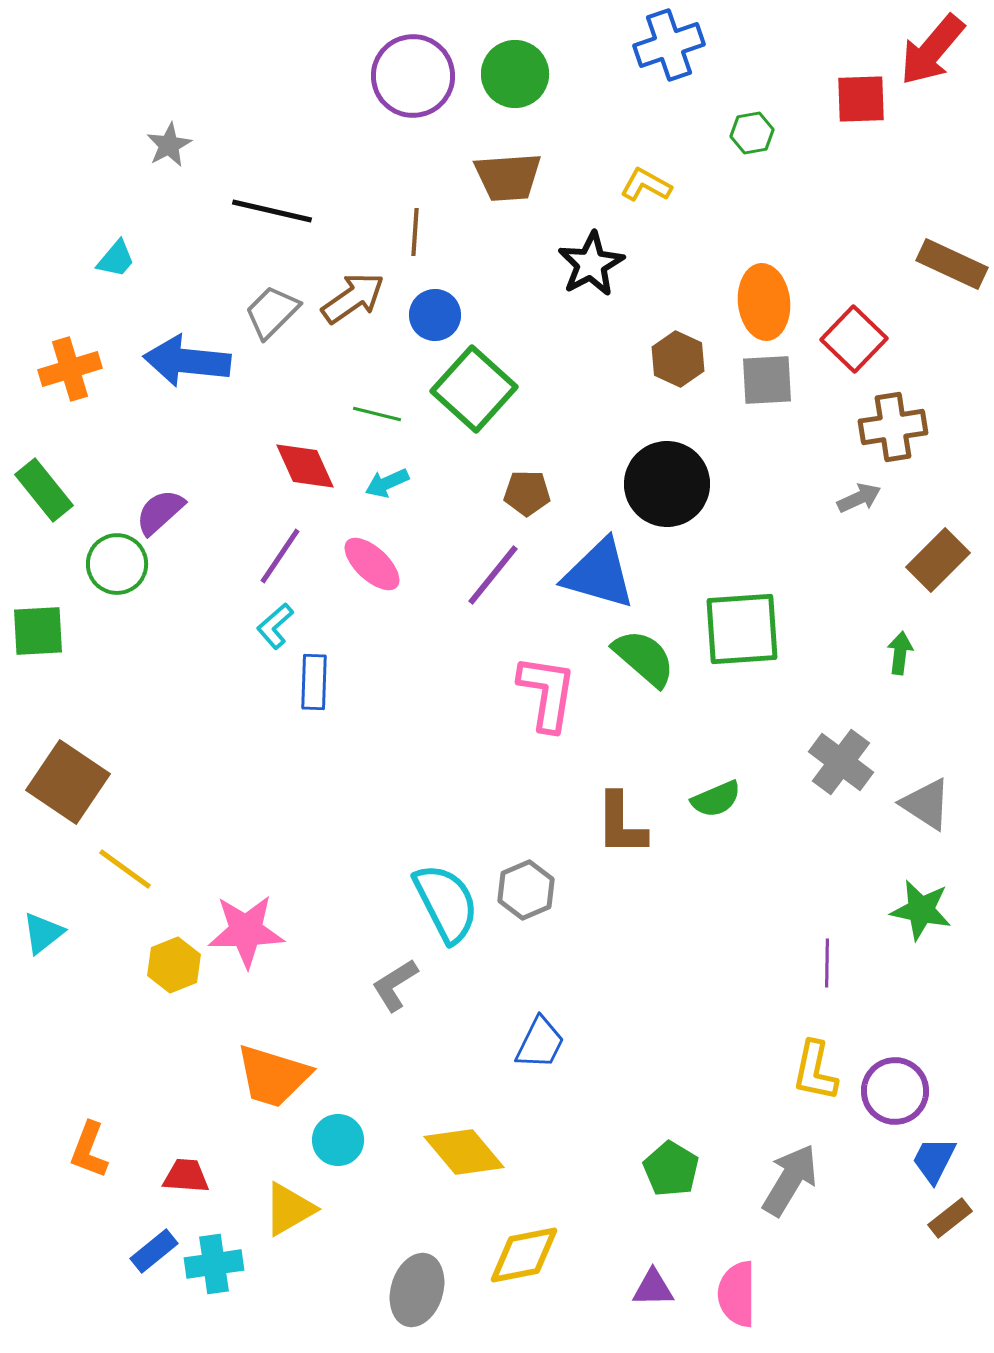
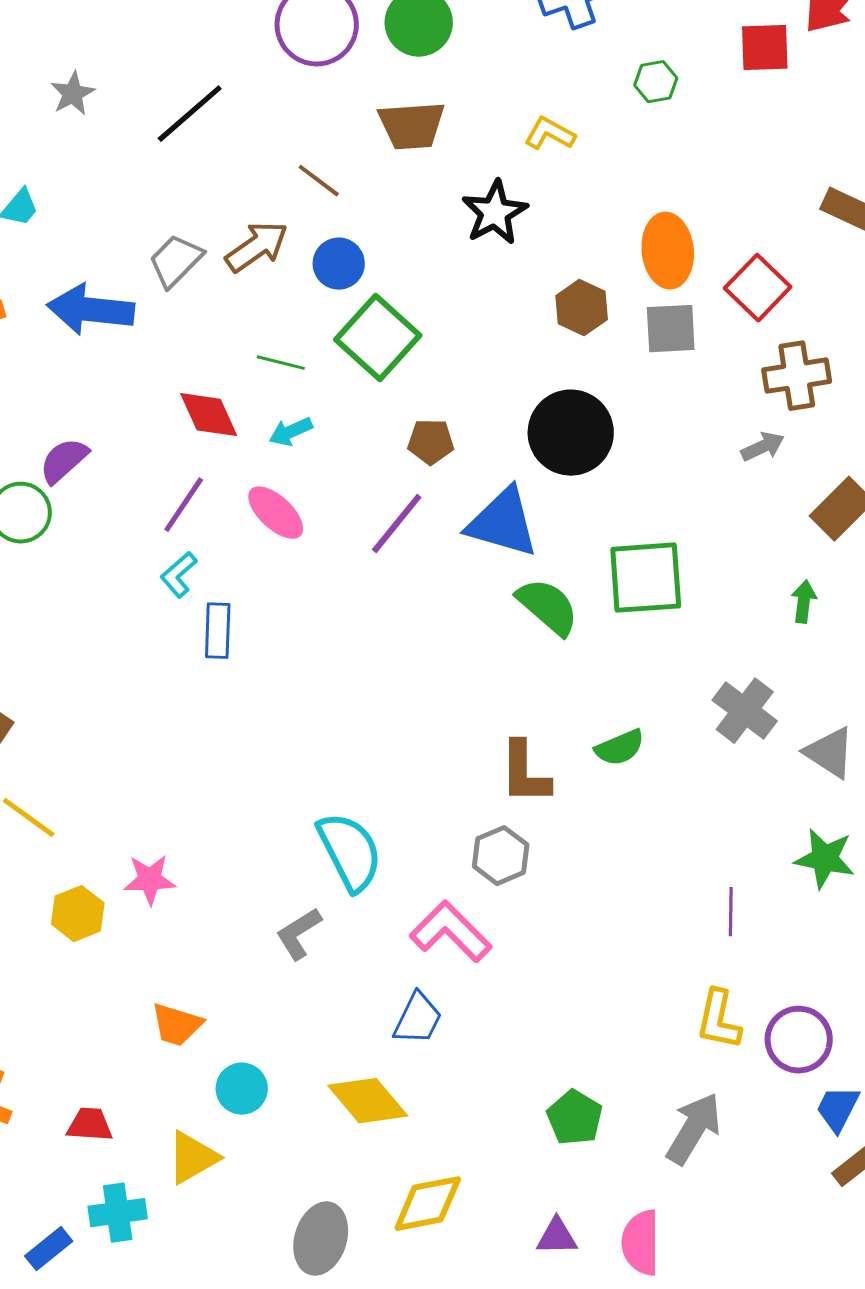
black line: (272, 211) -> (190, 114), moved, turned -54
brown line: (415, 232) -> (319, 181), turned -57
pink L-shape: (547, 693) -> (451, 932), moved, turned -54
gray hexagon: (526, 890) -> (501, 856), moved
pink star: (246, 931) -> (150, 880), size x0.7
blue trapezoid: (540, 1043) -> (418, 1019), moved
orange trapezoid: (273, 1076) -> (177, 1025), size x0.7
blue rectangle: (154, 1251) -> (49, 1249), moved

